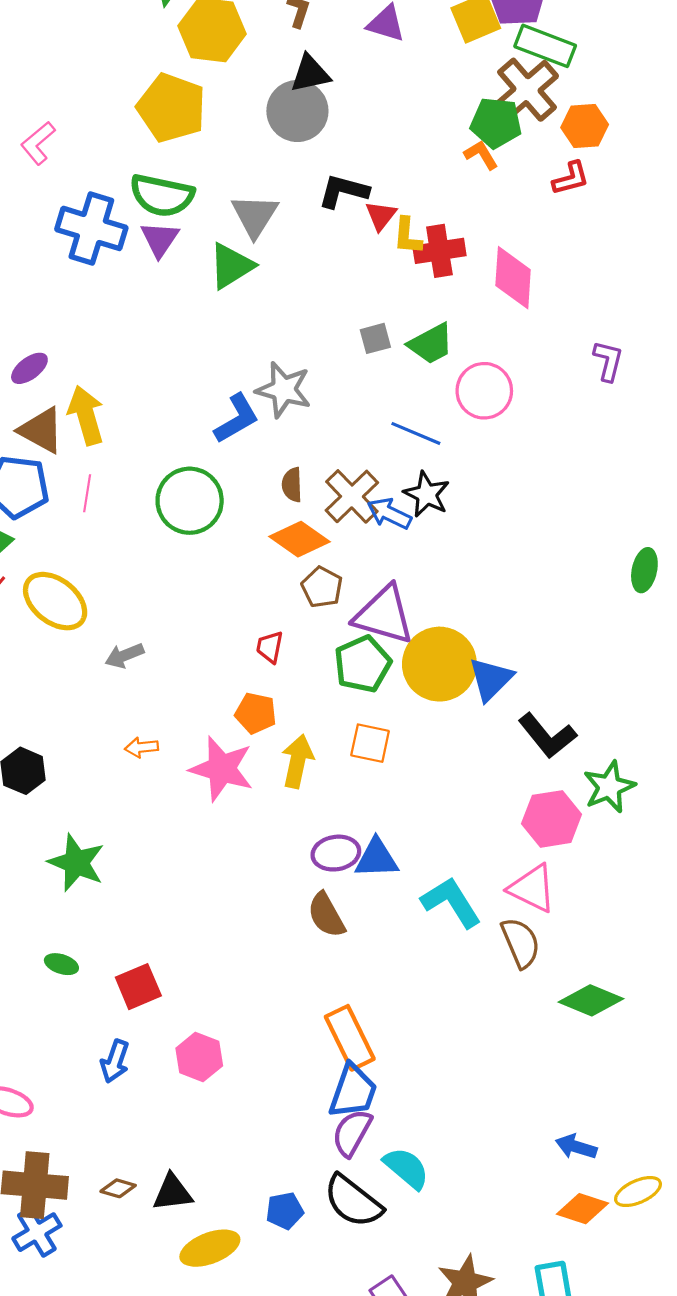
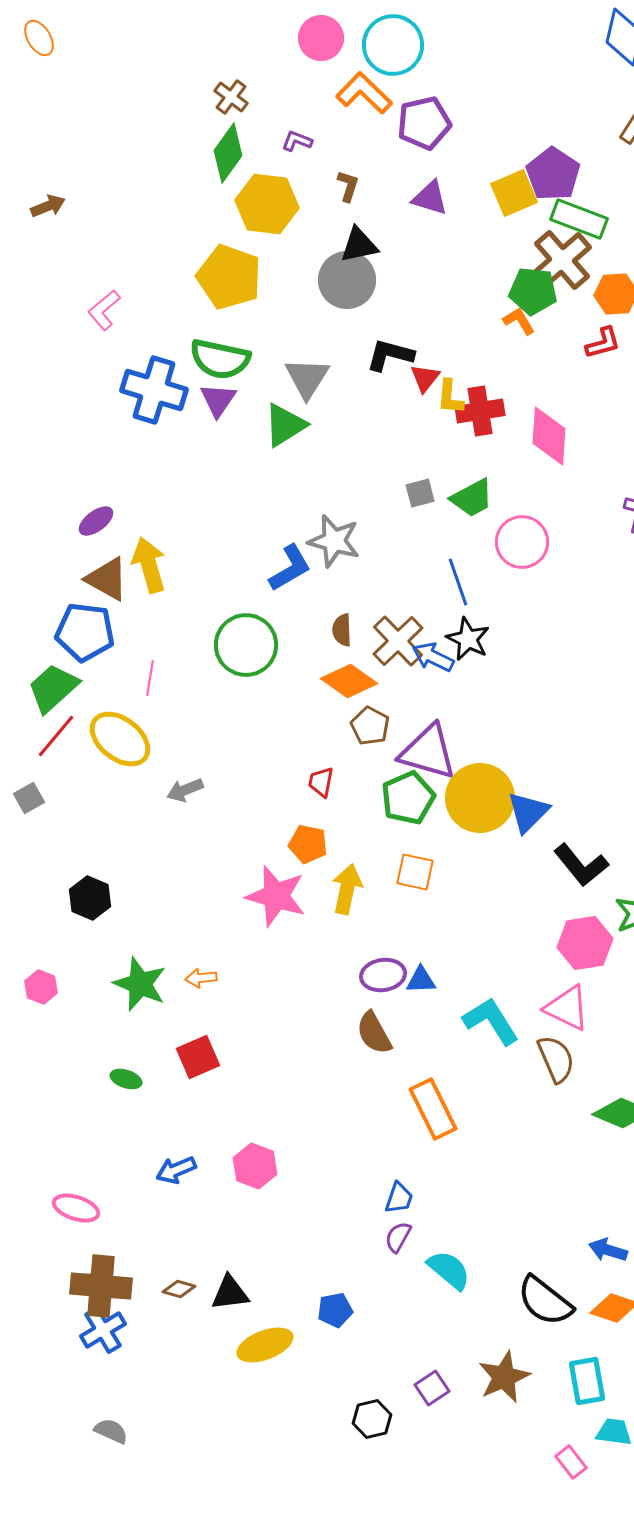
blue line: (416, 433) -> (458, 582), turned 48
pink line: (87, 493) -> (150, 678), moved
orange arrow: (142, 747) -> (201, 978), moved
blue triangle: (376, 858) -> (421, 980), size x0.7
red square: (138, 987) -> (198, 1057), moved
orange rectangle: (350, 1038) -> (433, 1109), moved
blue arrow: (115, 1061) -> (176, 1170), turned 48
blue trapezoid: (353, 1091) -> (399, 1198), size x0.6
purple semicircle: (352, 1133) -> (398, 1237), size x0.7
black semicircle: (353, 1201) -> (545, 1301), moved

